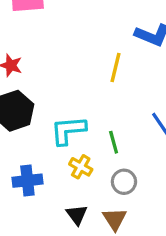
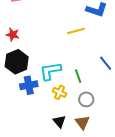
yellow line: (116, 67) -> (76, 31), turned 66
blue cross: (27, 181) -> (29, 85), moved

